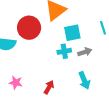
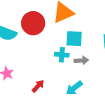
cyan arrow: (84, 80) -> (74, 88), turned 60

